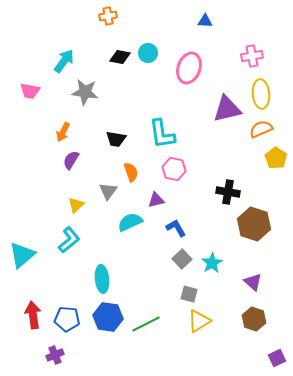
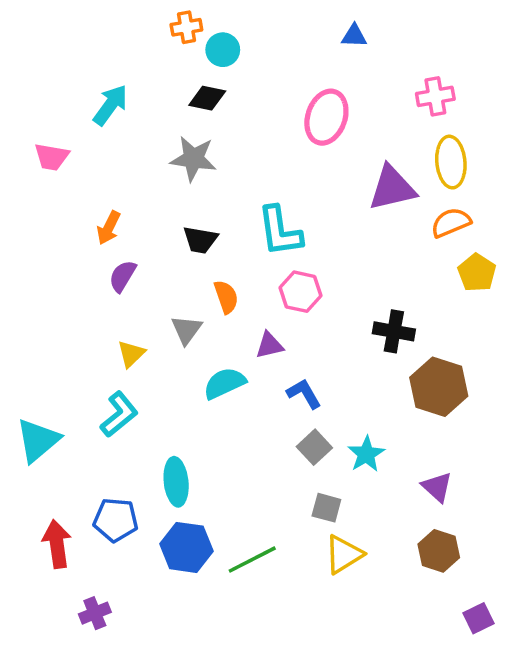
cyan circle: (148, 53) -> (223, 50), moved
gray star: (85, 92) -> (193, 159), moved
blue pentagon: (67, 319) -> (116, 520), moved

